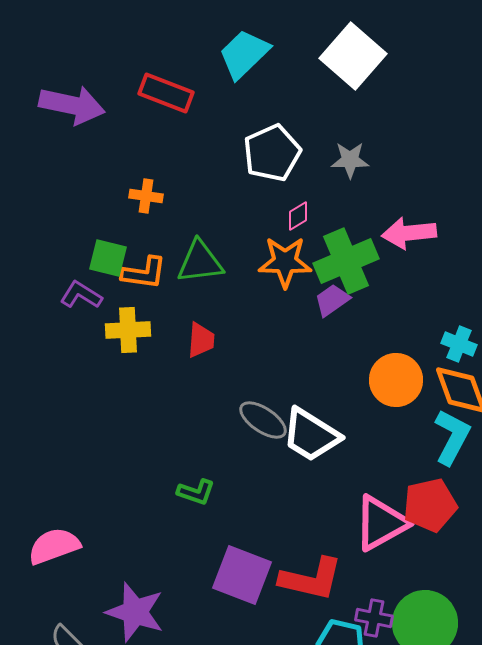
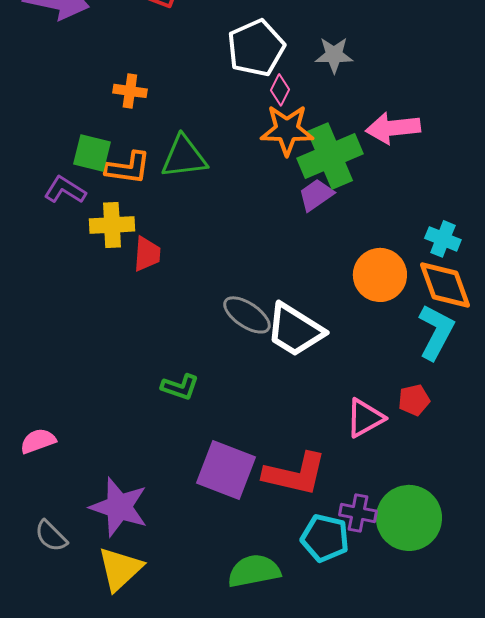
pink diamond: (298, 216) -> (280, 90), moved, turned -32
orange star: (285, 262) -> (287, 130), moved
red trapezoid: (201, 340) -> (147, 254), moved
red pentagon: (430, 505) -> (414, 400), size x0.6
pink triangle: (381, 523) -> (365, 418), size x0.7
pink semicircle: (54, 546) -> (38, 441), size x0.7

